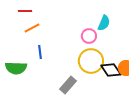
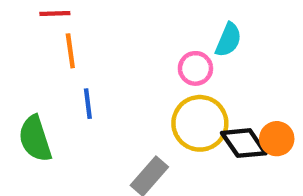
orange line: (32, 28) -> (70, 51), turned -70
green semicircle: (16, 68) -> (35, 139), turned 70

